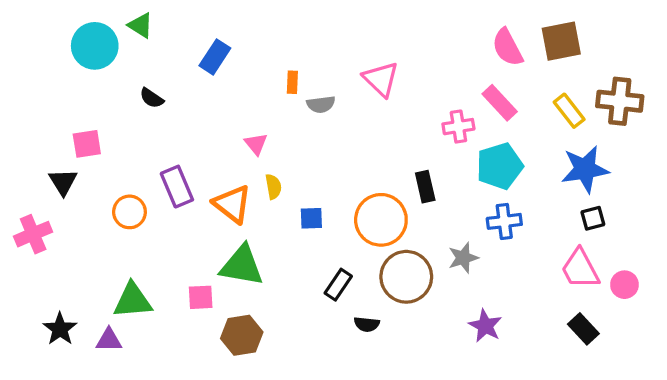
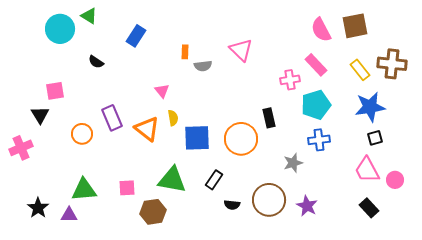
blue square: (311, 218) -> (197, 138), size x1.8
green triangle: (242, 266) -> (172, 180), moved
brown circle: (406, 277) -> (269, 200), moved

